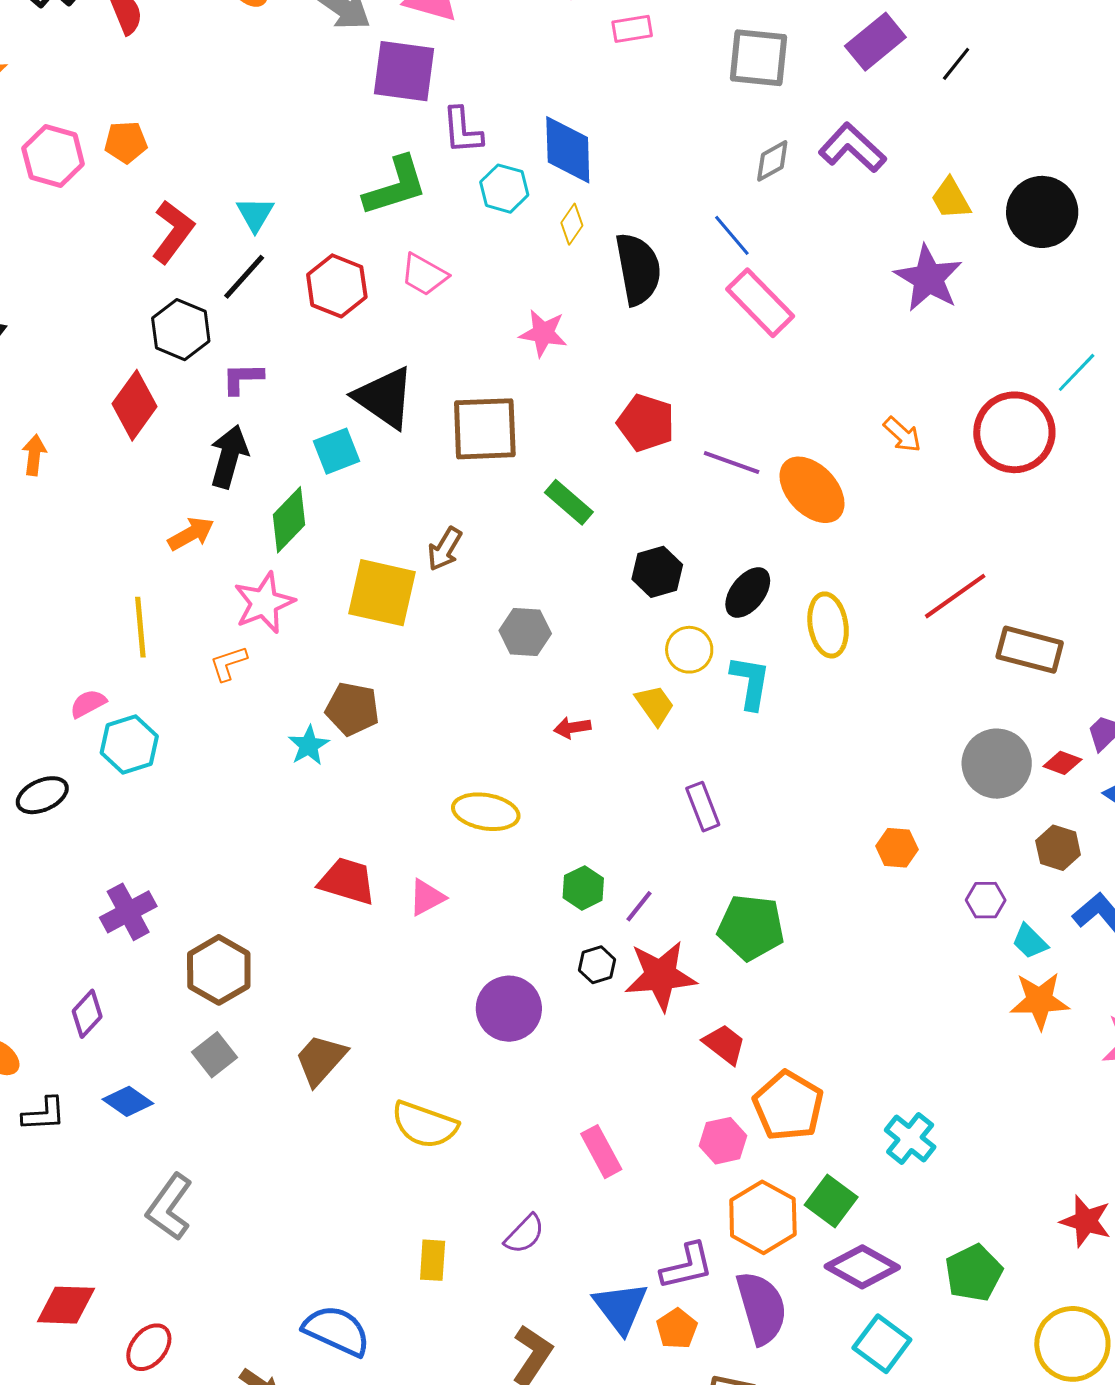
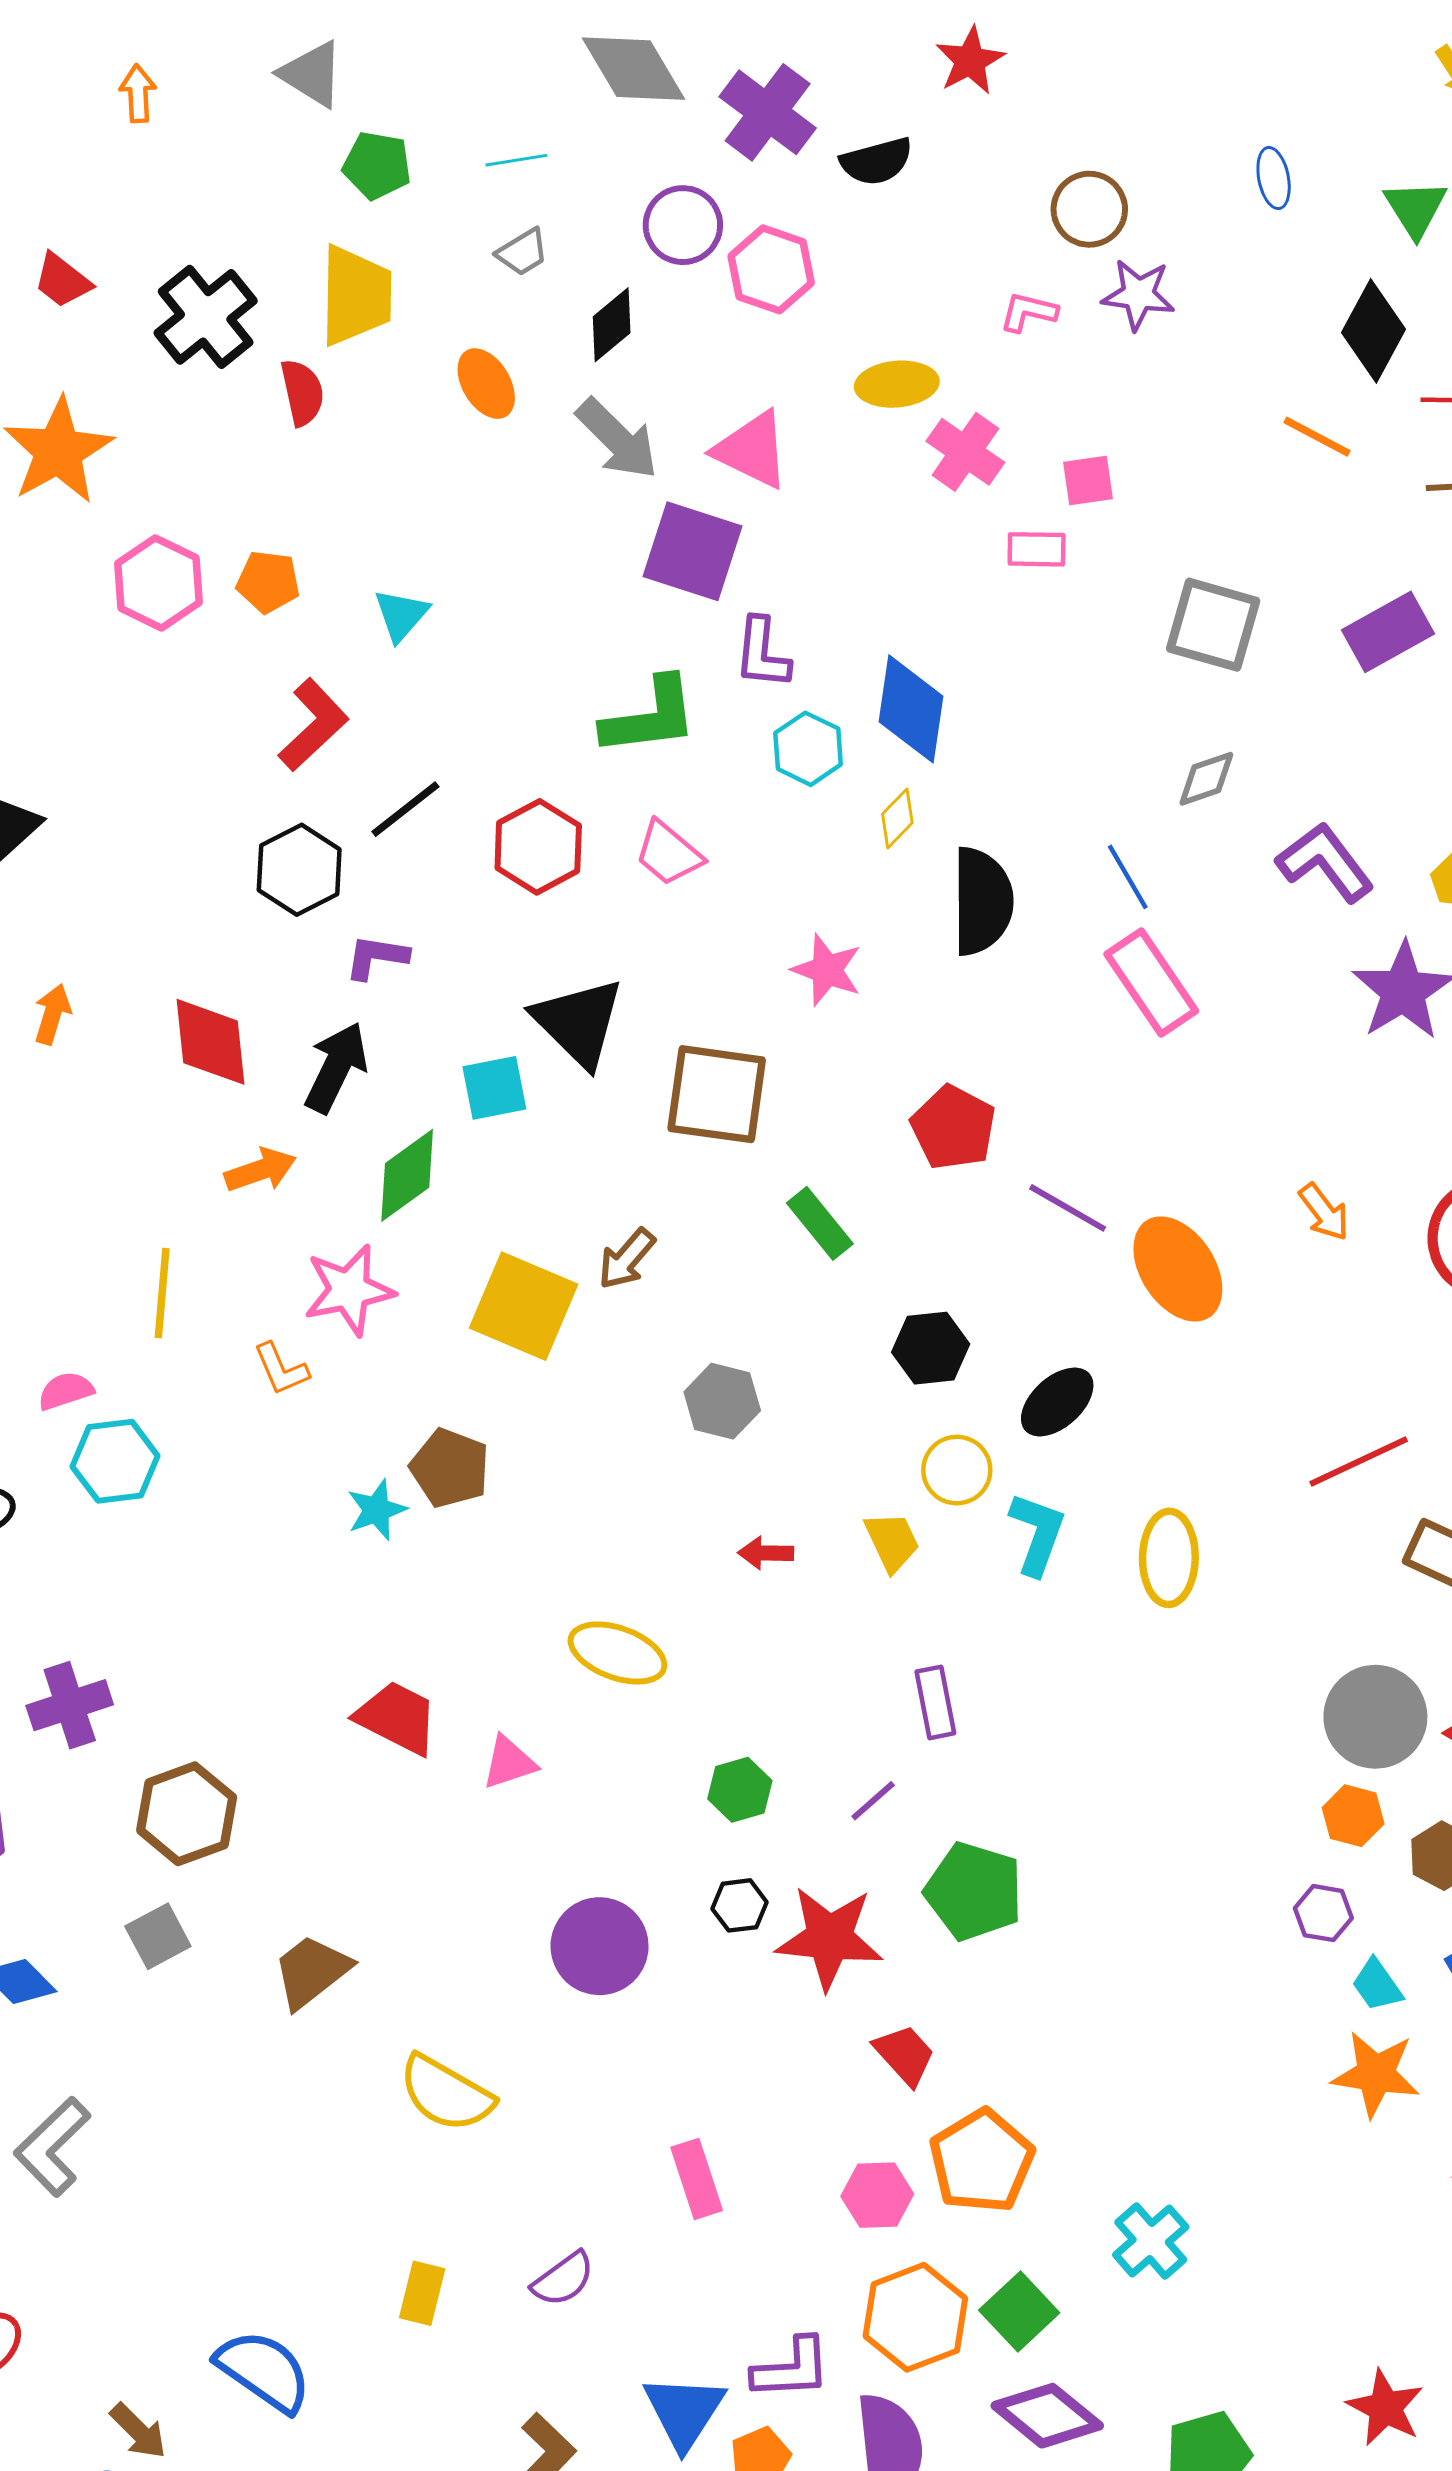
purple L-shape: (852, 148) -> (1325, 862), moved
cyan triangle: (255, 214) -> (401, 615), moved
red diamond: (134, 405) -> (211, 1042), moved, turned -52
yellow ellipse: (828, 625) -> (1169, 1558), moved
orange L-shape: (228, 663) -> (281, 1369), turned -105
orange hexagon: (897, 848) -> (1353, 1816), moved
purple line: (639, 906) -> (873, 1801), moved

